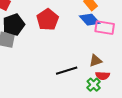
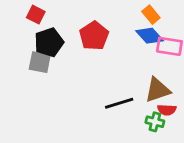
brown triangle: (96, 61) -> (158, 90), size x1.5
green cross: (94, 85) -> (155, 122), turned -32

